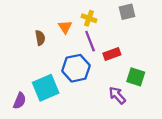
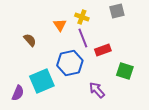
brown semicircle: (40, 38) -> (30, 40), moved, turned -32
purple arrow: (117, 95) -> (97, 90), moved

